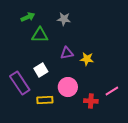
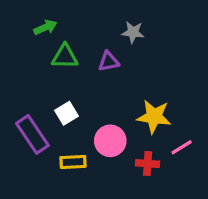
gray star: (64, 19) -> (133, 32), moved
purple triangle: (67, 53) -> (109, 61), moved
yellow star: (87, 59) -> (154, 117), moved, size x1.5

